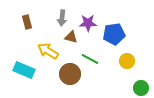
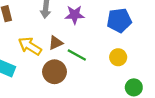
blue pentagon: (114, 34) -> (119, 20), moved
brown triangle: (71, 37) -> (56, 43), moved, turned -40

